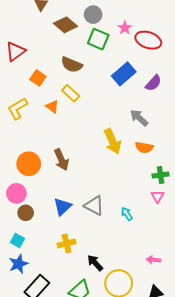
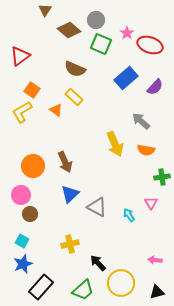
orange square: (38, 78) -> (32, 90), moved
pink triangle: (157, 196) -> (151, 203), moved
blue triangle: (62, 207) -> (70, 194), moved

